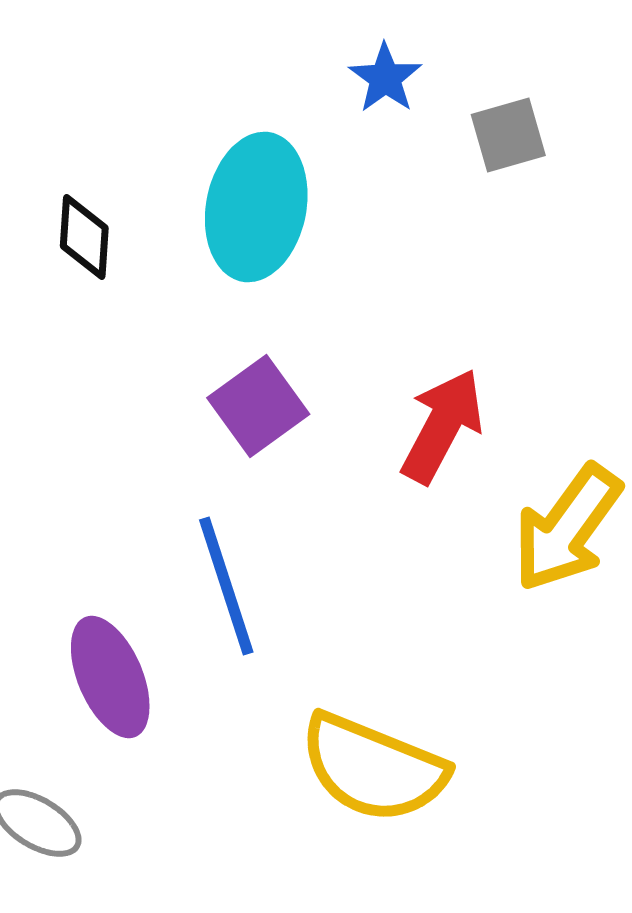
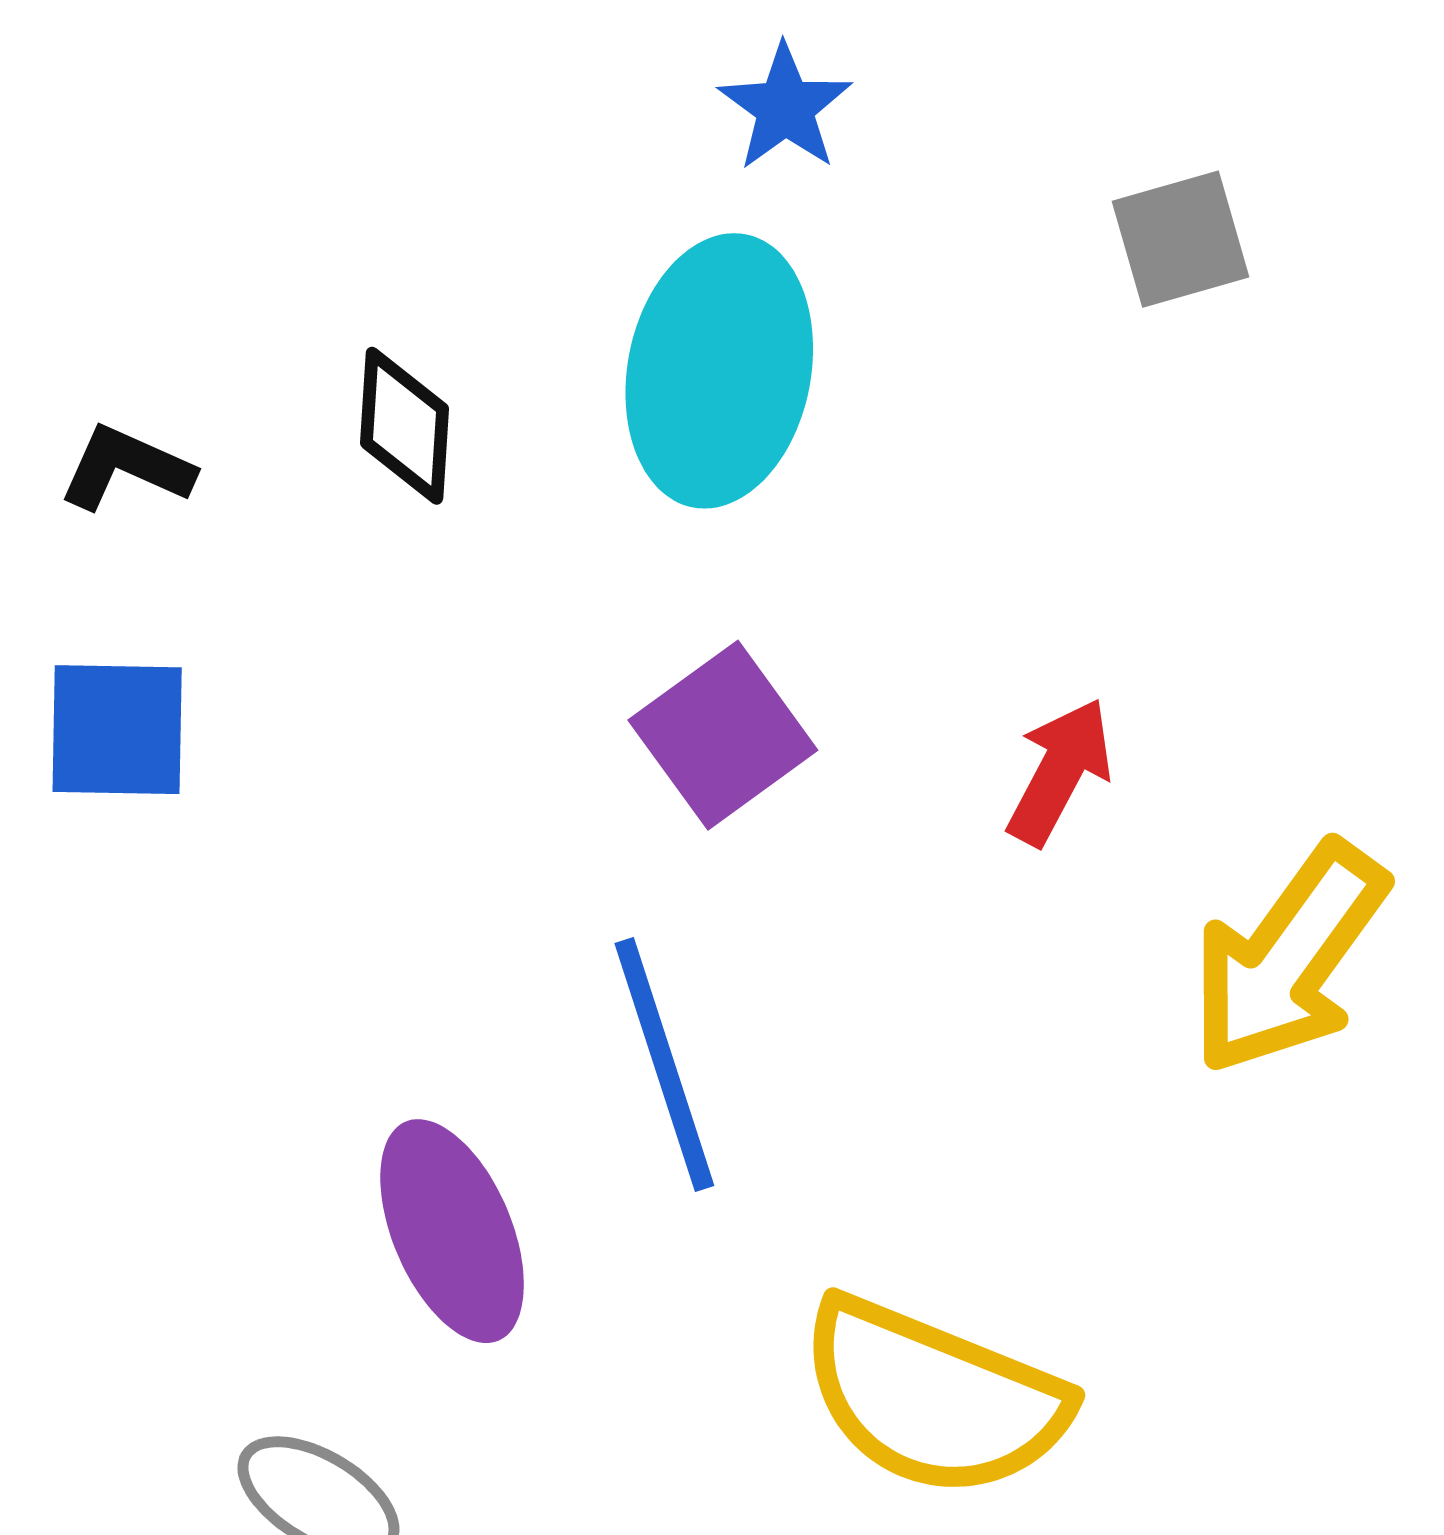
blue star: (385, 78) -> (785, 107), moved
red arrow: (442, 426) -> (1060, 772), size x0.7

